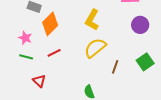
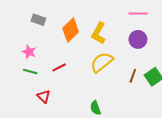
orange diamond: (50, 24) -> (71, 30), moved
purple circle: (140, 25) -> (138, 39), moved
brown line: (115, 67) -> (133, 76), moved

